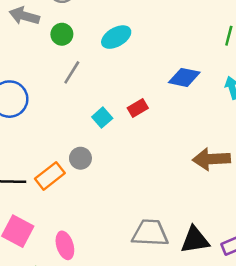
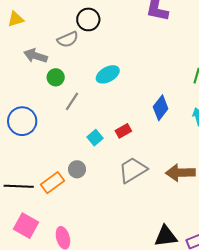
green circle: (62, 34) -> (56, 77), moved
blue diamond: (184, 77) -> (161, 108), turned -65
gray trapezoid: (150, 233) -> (133, 170), moved, turned -36

